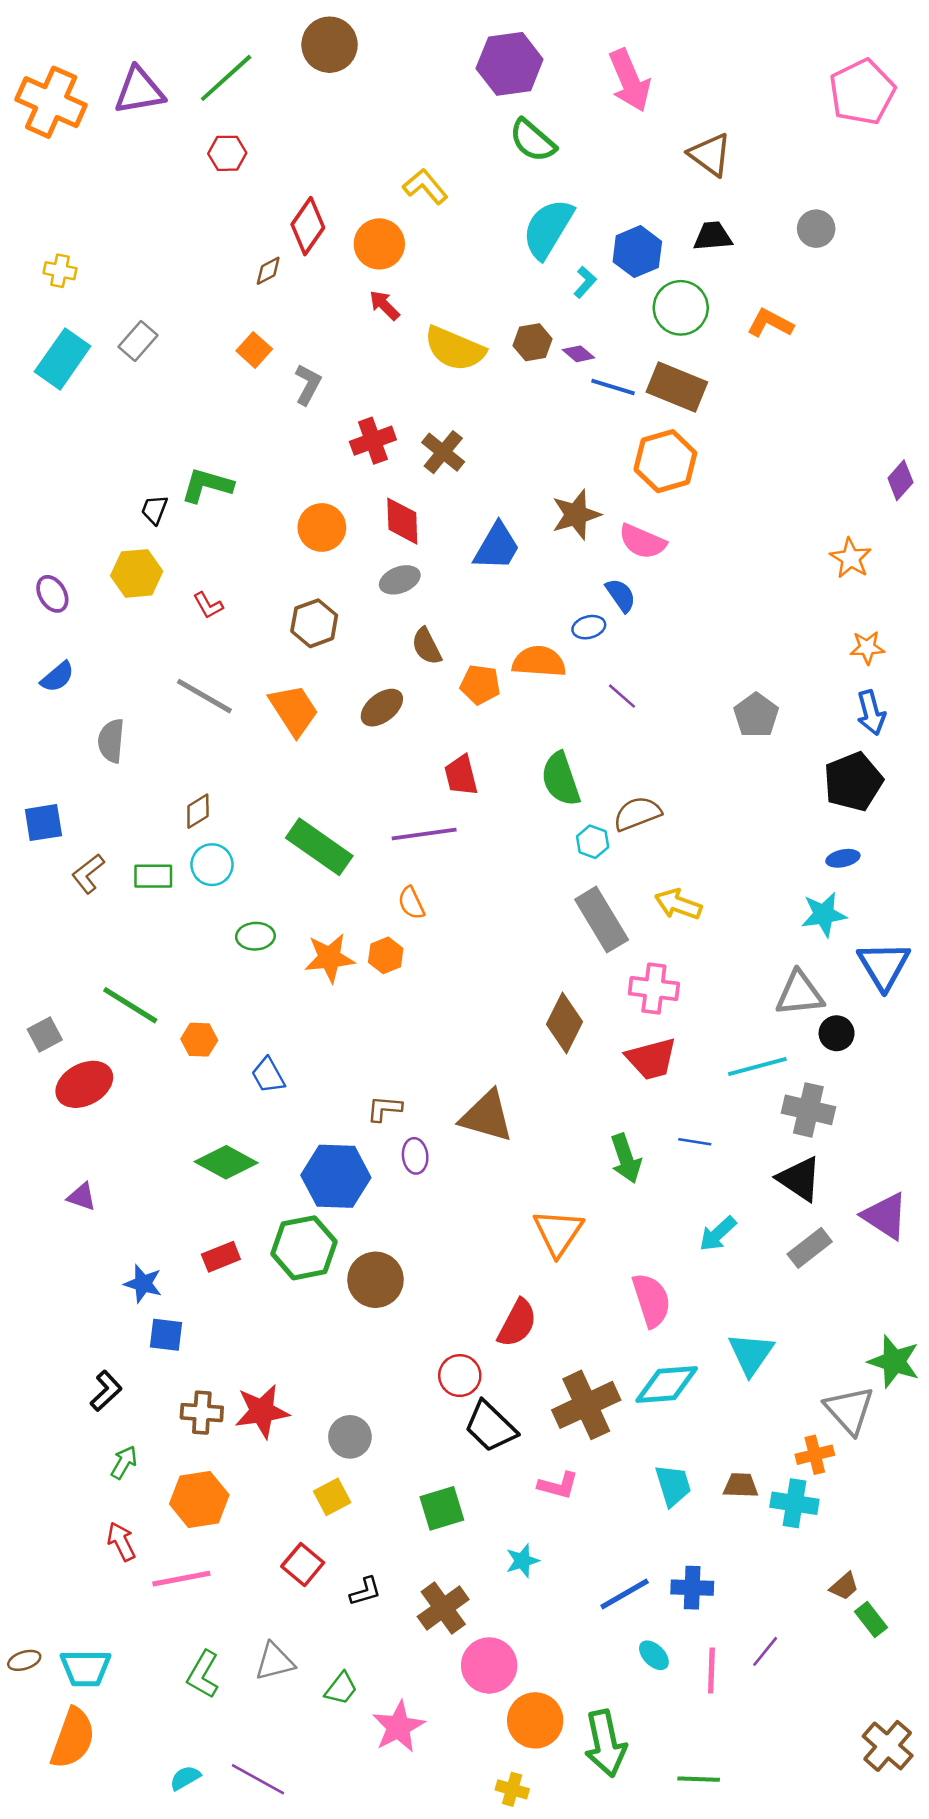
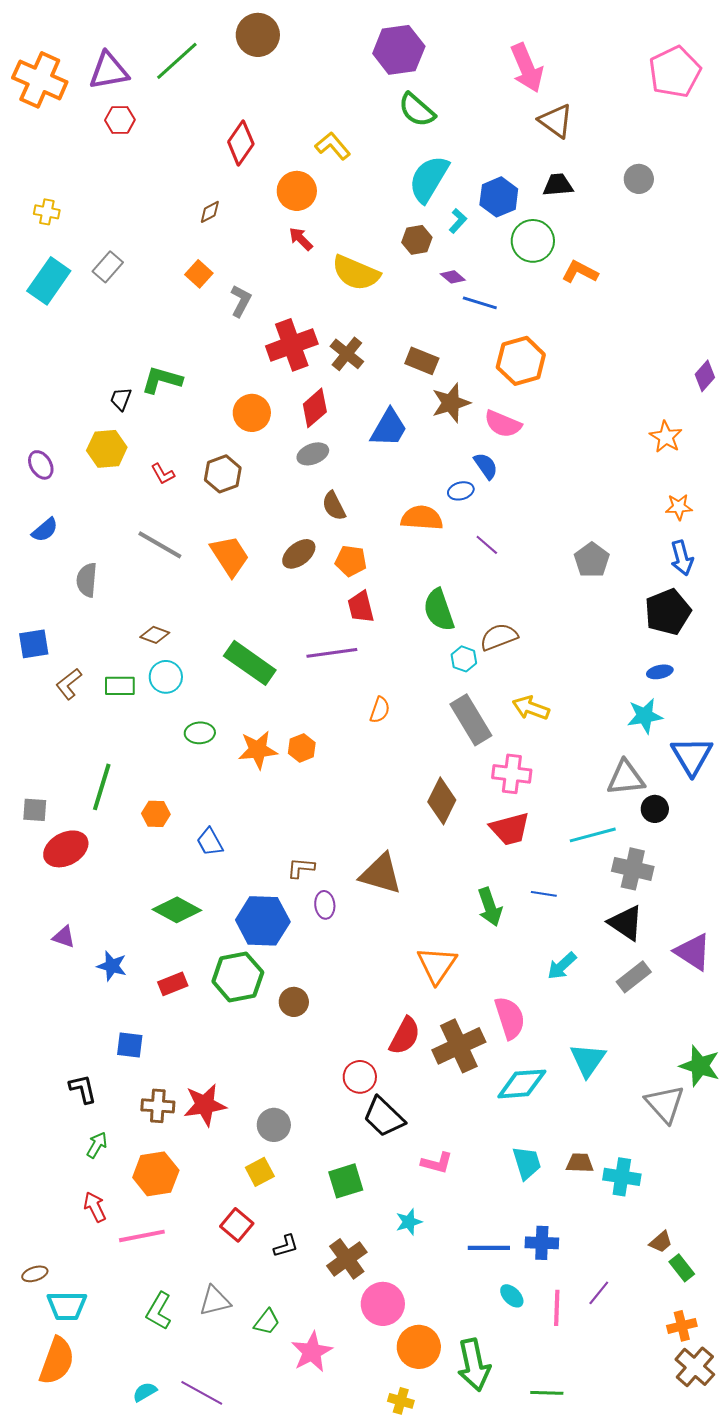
pink arrow: (630, 80) -> (527, 68), moved
red hexagon: (227, 153) -> (120, 120), moved
red diamond: (308, 226) -> (241, 143), moved
orange L-shape: (770, 323) -> (580, 272), moved
brown hexagon: (533, 342) -> (417, 240), moved
brown rectangle: (677, 387) -> (422, 361), moved, size x0.7
red cross: (373, 441) -> (292, 345), size x1.4
red diamond: (402, 521) -> (315, 408), turned 51
brown hexagon: (314, 623) -> (223, 474), moved
orange pentagon: (480, 685) -> (351, 561), moved
brown diamond: (198, 811) -> (155, 635), turned 52
orange semicircle: (411, 903) -> (380, 710), moved, turned -136
green line: (130, 1005) -> (102, 787), turned 75
gray square: (45, 1035) -> (35, 810), turned 32
brown circle: (375, 1280) -> (294, 1002), size x0.7
blue star: (143, 1284) -> (112, 966), moved
black L-shape: (106, 1391) -> (83, 1089), turned -60
brown cross: (586, 1405) -> (459, 1046), moved
orange cross: (815, 1455) -> (682, 1326), moved
blue line: (625, 1594) -> (489, 1248), turned 30
brown ellipse: (24, 1660) -> (35, 1274), moved

